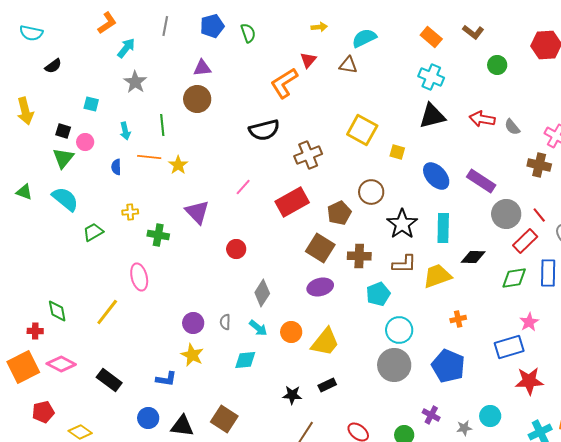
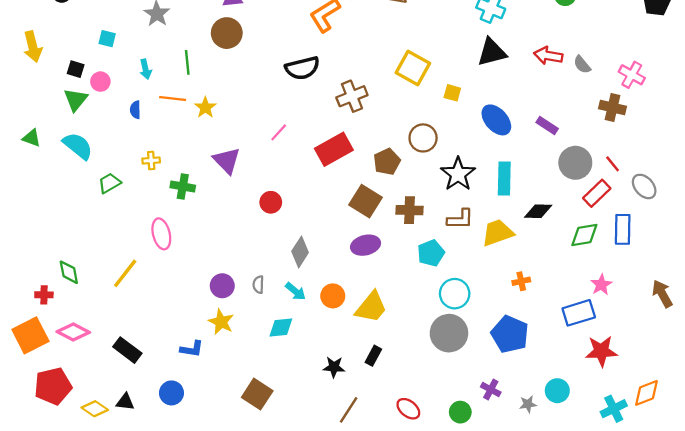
purple rectangle: (481, 181) -> (547, 126), size x0.7
black rectangle: (327, 385) -> (373, 356), turned -36
red pentagon: (43, 412) -> (53, 386), size x1.5
black triangle: (182, 426) -> (125, 402), moved, size x0.7

